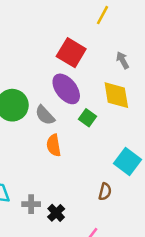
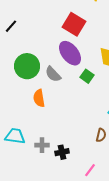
orange semicircle: (54, 145) -> (39, 98), moved
black cross: (56, 213) -> (62, 152), turned 32

